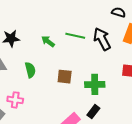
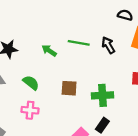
black arrow: (102, 39) -> (108, 45), size x0.7
green semicircle: (30, 70) -> (31, 83), turned -35
pink cross: (15, 100) -> (30, 110), moved

